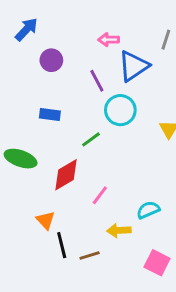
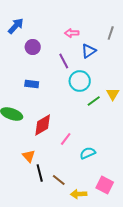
blue triangle: (134, 66) -> (89, 51), size x0.7
green line: (91, 139) -> (94, 101), moved
cyan semicircle: (148, 210) -> (88, 153), moved
yellow arrow: (119, 230) -> (79, 194), moved
brown line: (90, 255) -> (59, 180), turned 56

